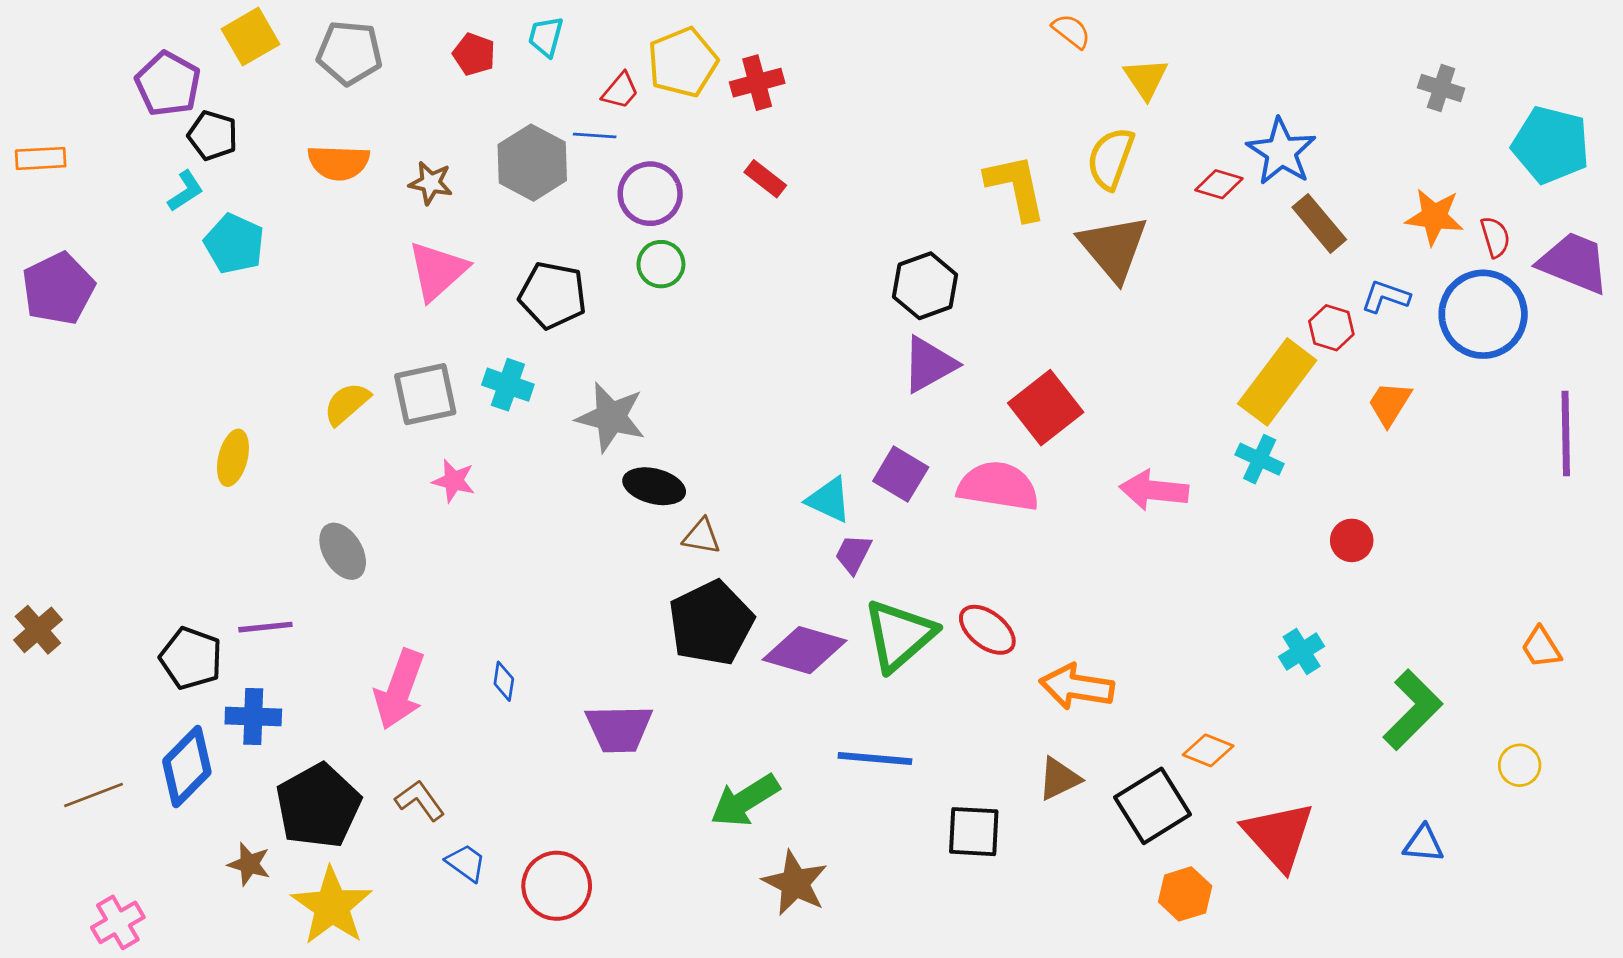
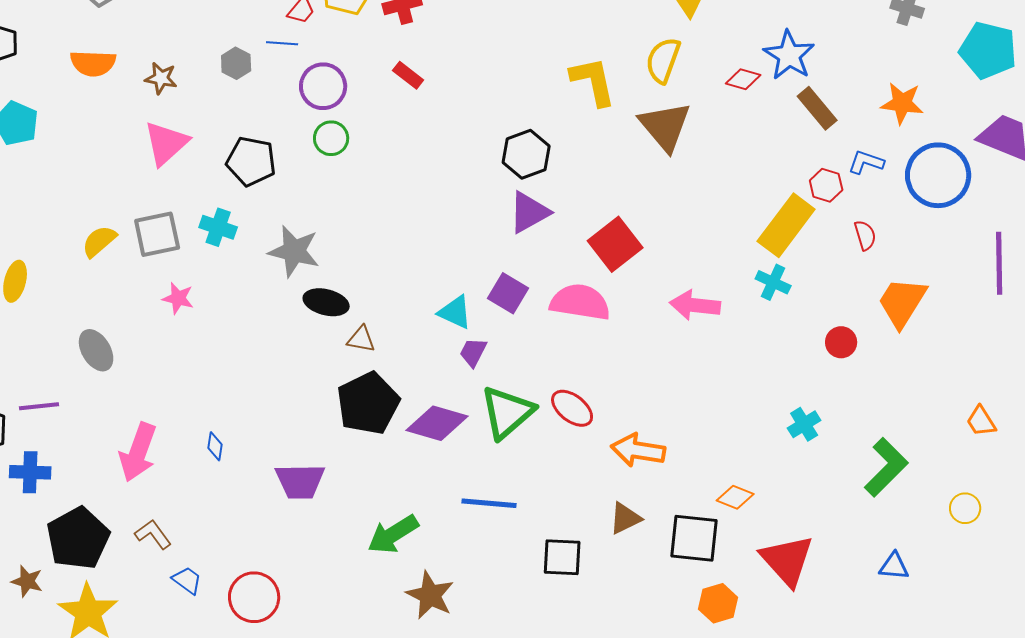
gray hexagon: (532, 163) -> (236, 63), size x0.6
red semicircle: (1495, 237) -> (865, 235), moved
orange trapezoid: (1390, 404) -> (902, 302), moved, size x1.5
black square: (1153, 806) -> (694, 538), turned 38

